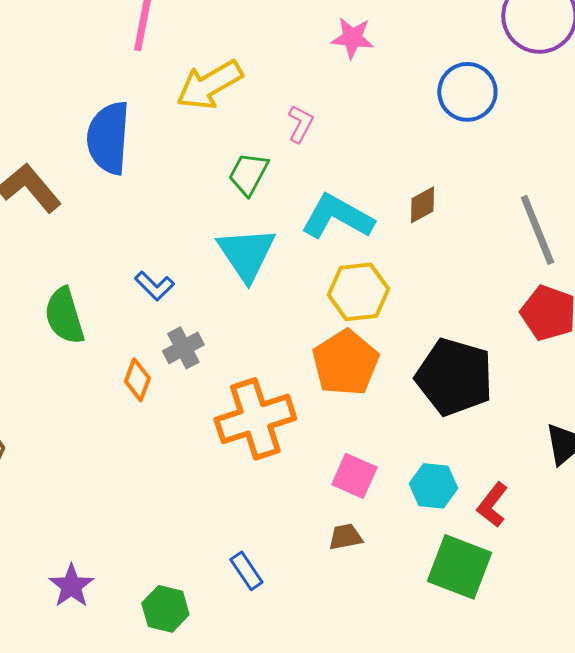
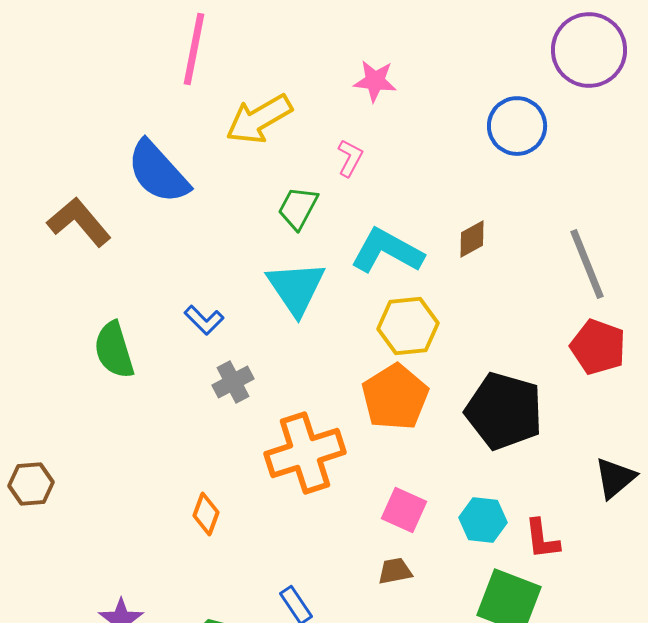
pink star: (352, 38) -> (375, 81), moved
blue semicircle: (108, 138) -> (158, 172), turned -46
orange diamond: (137, 380) -> (206, 514), moved
red L-shape: (492, 505) -> (542, 539), turned -45

